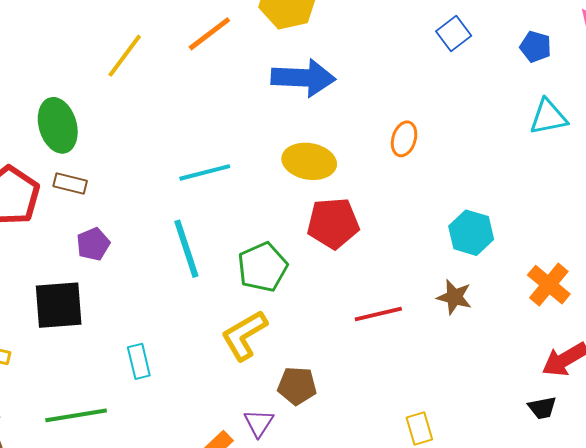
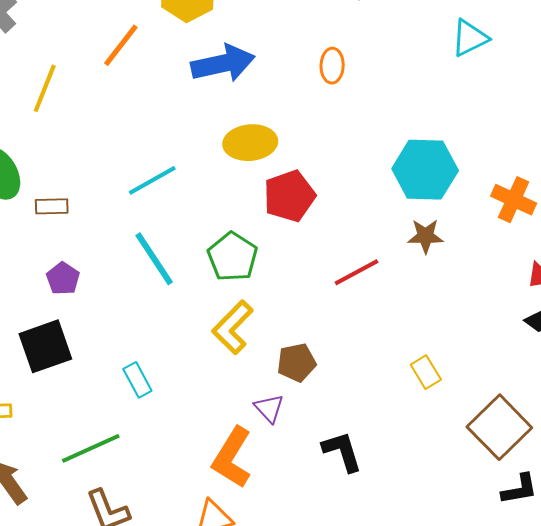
orange ellipse: (404, 139) -> (332, 66), moved
brown rectangle: (70, 184) -> (52, 206), moved
cyan hexagon: (471, 233) -> (425, 170), size x1.4

